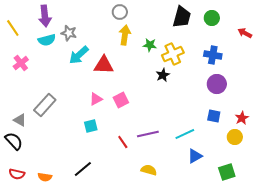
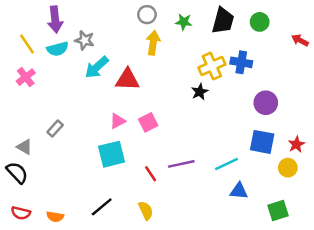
yellow line: (13, 28) -> (27, 44), moved
green star: (150, 45) -> (184, 22), moved
blue cross: (213, 55) -> (241, 62), moved
gray rectangle: (45, 105) -> (55, 128), size x0.6
blue square: (214, 116) -> (262, 142), size x1.5
cyan square: (91, 126) -> (111, 154), size x1.6
blue triangle: (195, 156) -> (239, 191), turned 35
yellow semicircle: (149, 170) -> (146, 211), moved, turned 49

